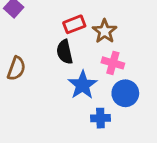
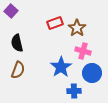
black semicircle: (65, 52) -> (17, 43), moved
brown semicircle: (16, 68) -> (18, 70), moved

